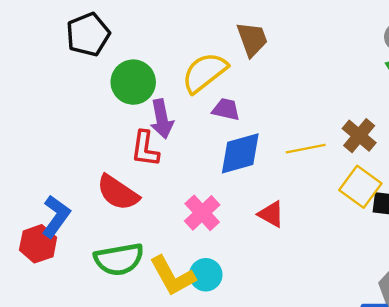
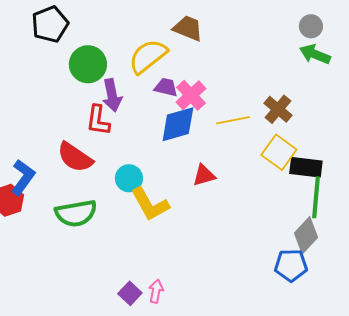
brown trapezoid: (252, 39) -> (188, 28), turned -48
pink cross: (202, 213) -> (191, 95), moved
red triangle: (271, 214) -> (204, 175), turned -45
cyan circle: (206, 275) -> (129, 178), moved
yellow L-shape: (172, 276) -> (150, 204), moved

